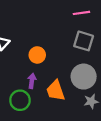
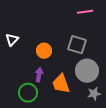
gray square: (84, 41) -> (77, 45), moved

